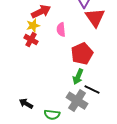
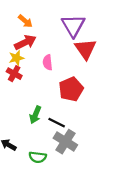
green arrow: (78, 77) -> (35, 115), moved
black line: (92, 90) -> (57, 123), moved

